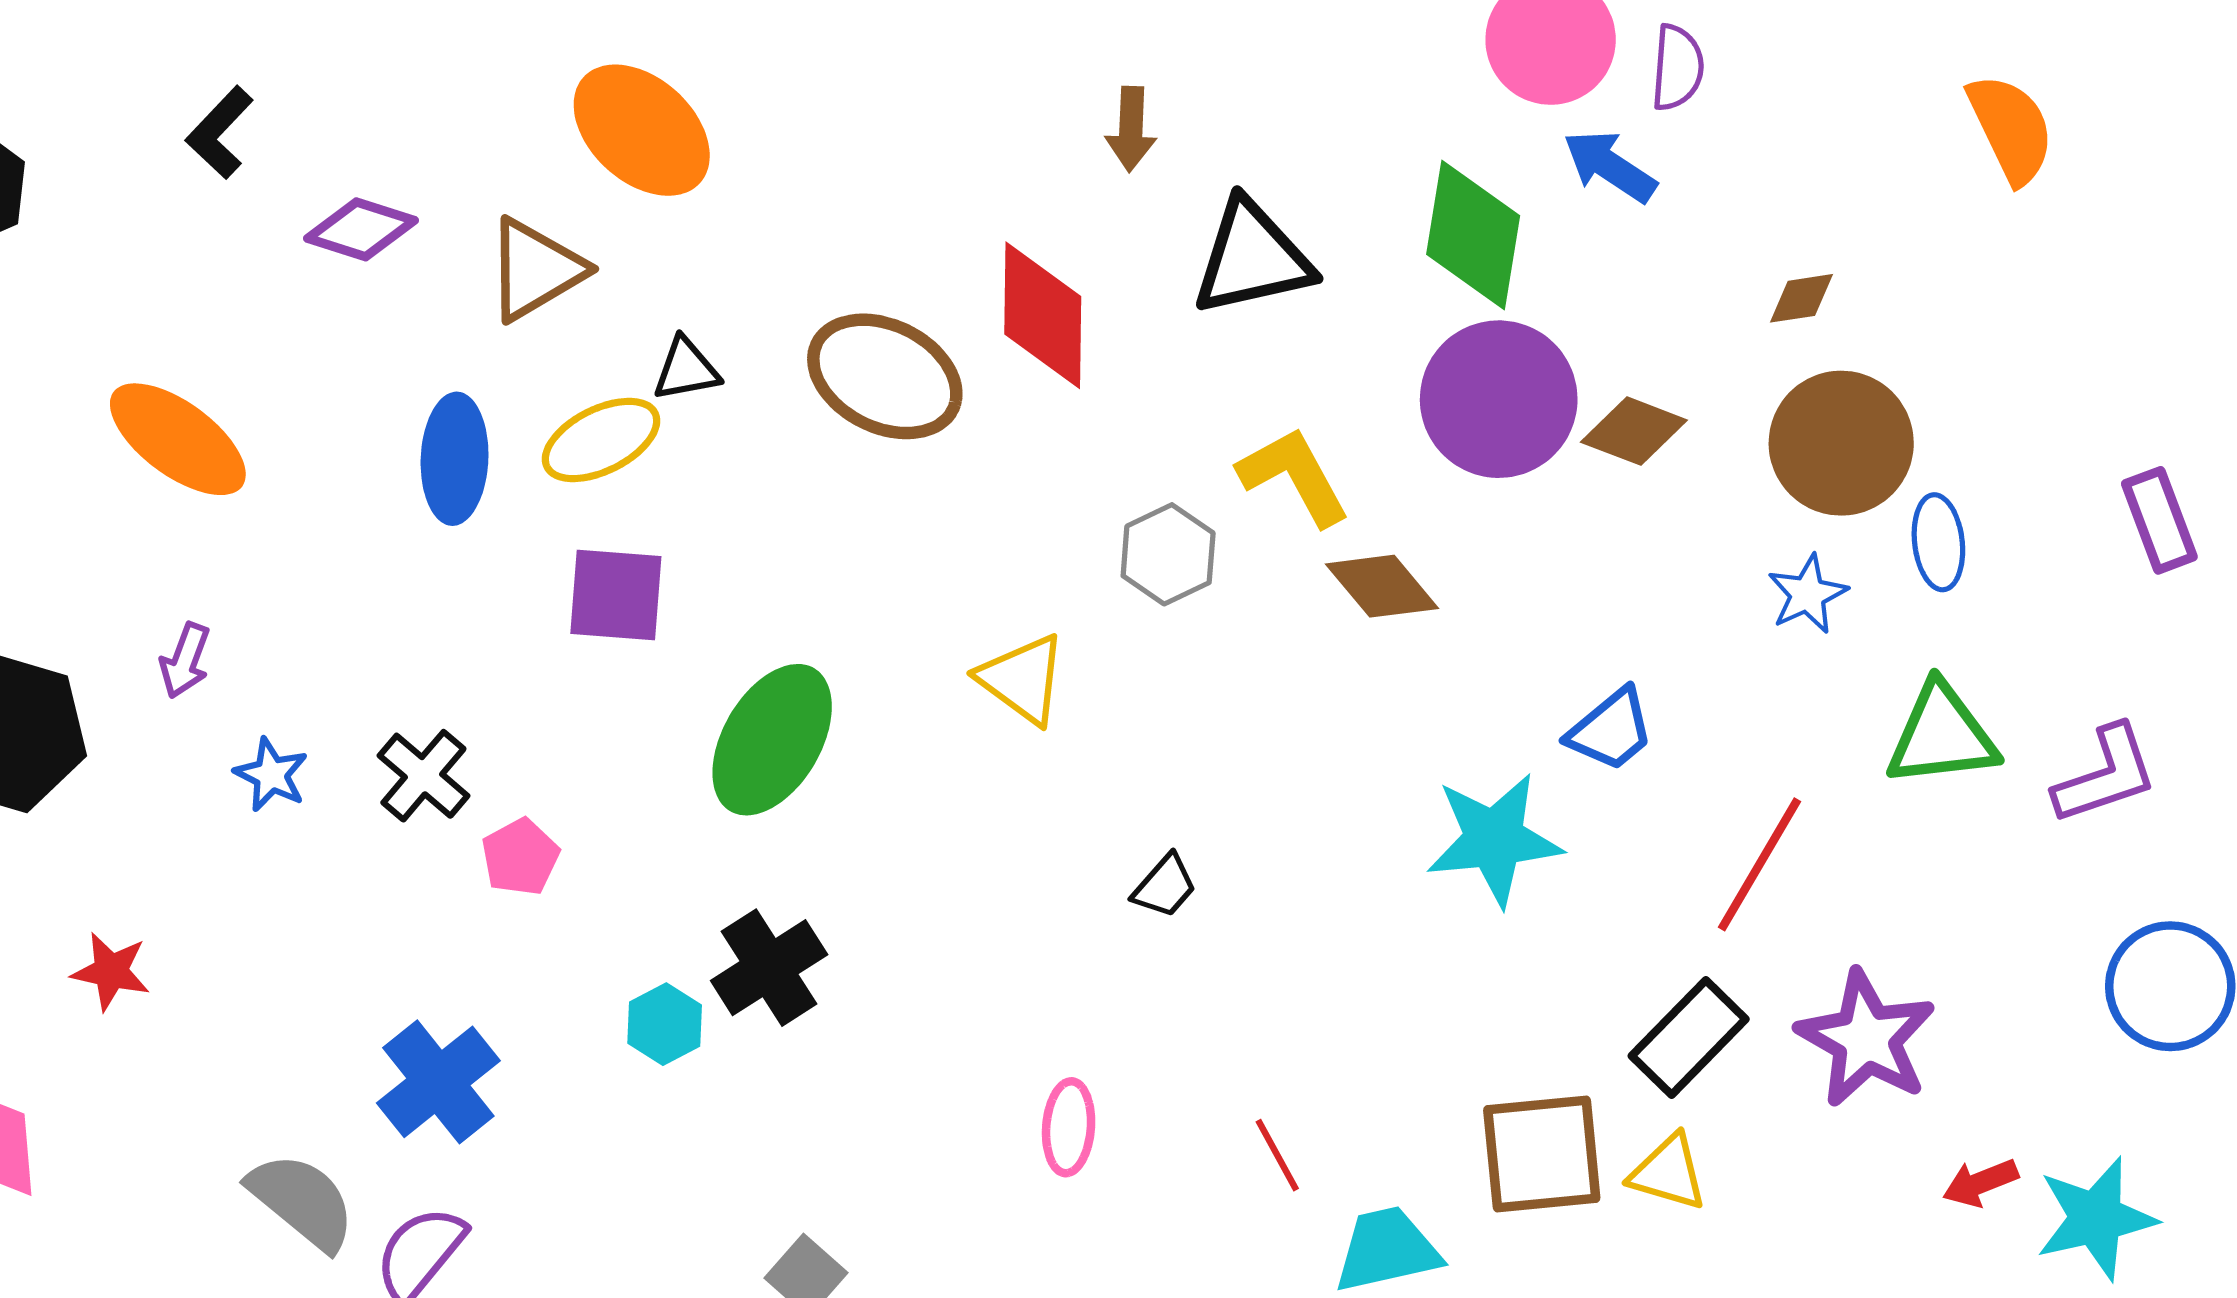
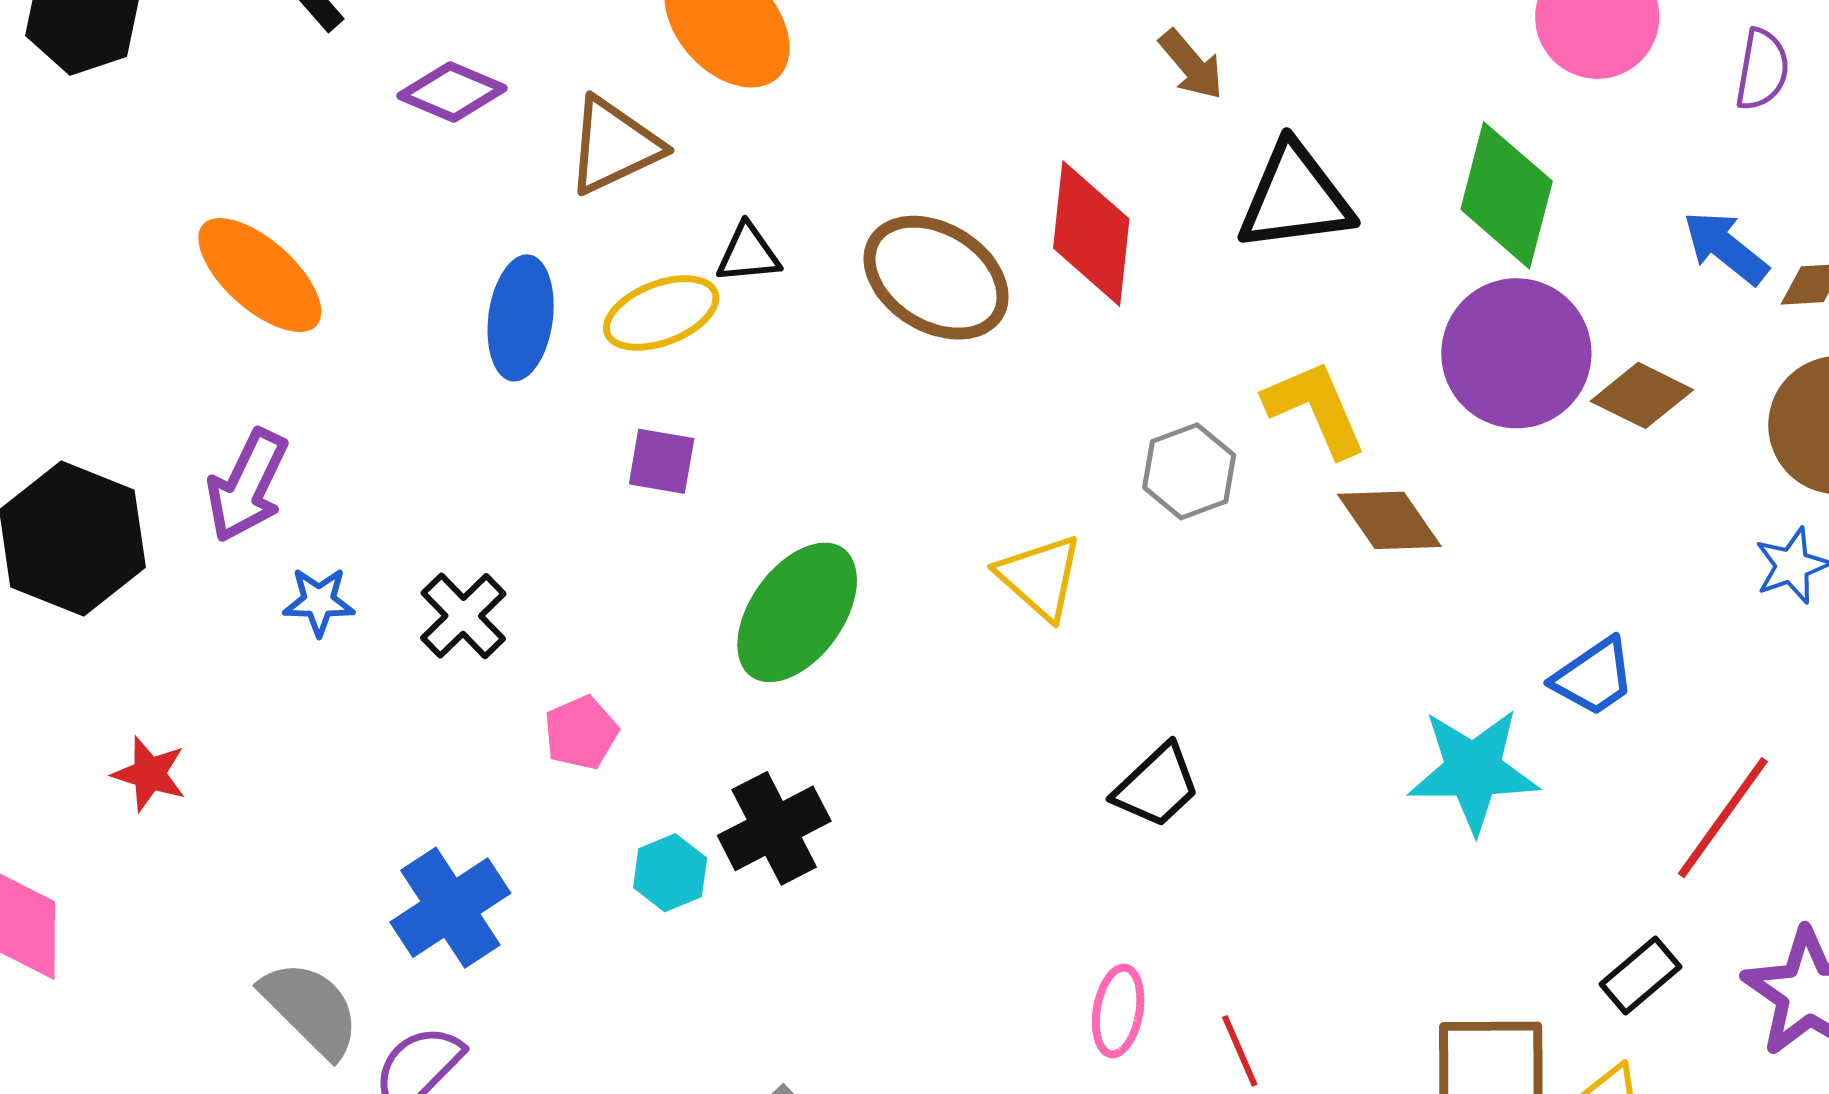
purple semicircle: (1677, 68) -> (1762, 70), moved
brown arrow: (1131, 129) -> (1191, 65), turned -48
blue arrow: (1610, 166) -> (1726, 248), moved
purple square: (616, 595) -> (662, 461), size x0.7
purple arrow: (185, 661) -> (247, 486), size x1.6
blue star: (271, 775) -> (319, 602), turned -30
pink pentagon: (520, 857) -> (581, 733), moved
black trapezoid: (1165, 886) -> (1157, 786), size x1.4
black rectangle: (1689, 1037) -> (1640, 976), size x0.7
pink ellipse: (1069, 1127) -> (1118, 1011), moved

